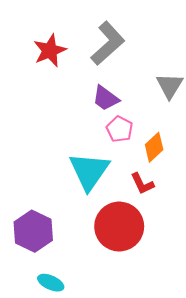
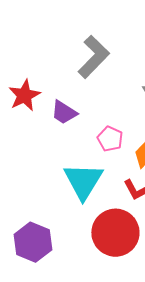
red star: (50, 51) -> (24, 95), moved
purple trapezoid: (106, 98) -> (64, 112), moved

